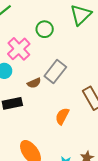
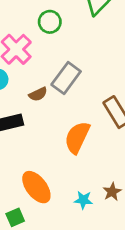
orange semicircle: (62, 116) -> (77, 137), size x1.4

